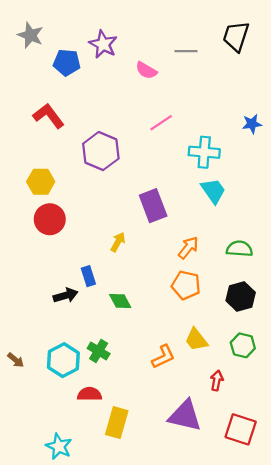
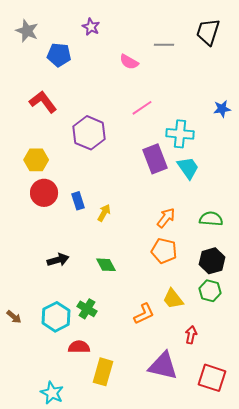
purple star: (103, 44) -> (91, 27), moved, size x0.7
purple rectangle: (153, 206) -> (155, 159), moved
blue rectangle: (88, 276) -> (78, 201), moved
green hexagon: (243, 345) -> (210, 291), moved

